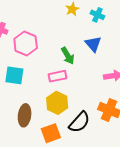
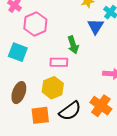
blue triangle: (93, 44) -> (95, 26), moved

